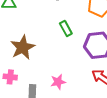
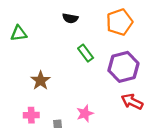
brown star: (23, 47) -> (41, 81), size x0.7

